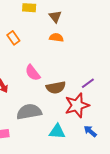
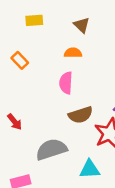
brown triangle: (55, 17) -> (82, 25), moved
pink semicircle: (33, 73) -> (66, 83), moved, turned 48

